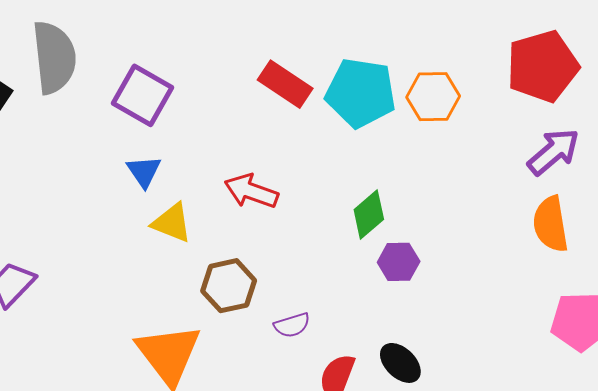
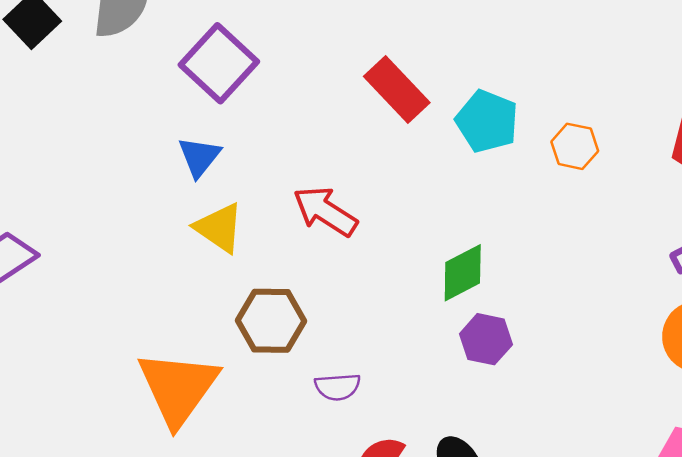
cyan pentagon: (361, 93) -> (487, 121), size x0.7
orange hexagon: (433, 97) -> (575, 146), size x0.7

